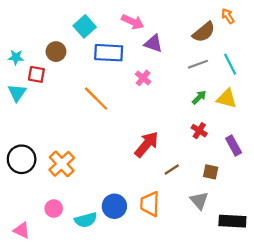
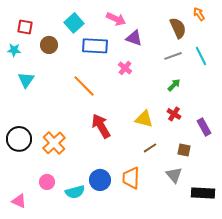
brown semicircle: (204, 32) -> (178, 28), turned -75
red square: (36, 74) -> (25, 27), moved
cyan triangle: (17, 93) -> (26, 80), moved
yellow triangle: (227, 99) -> (144, 119), moved
red arrow: (146, 144) -> (101, 126), moved, turned -70

